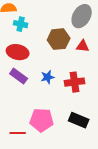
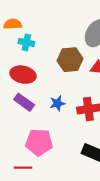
pink pentagon: (42, 120) -> (39, 142), moved

